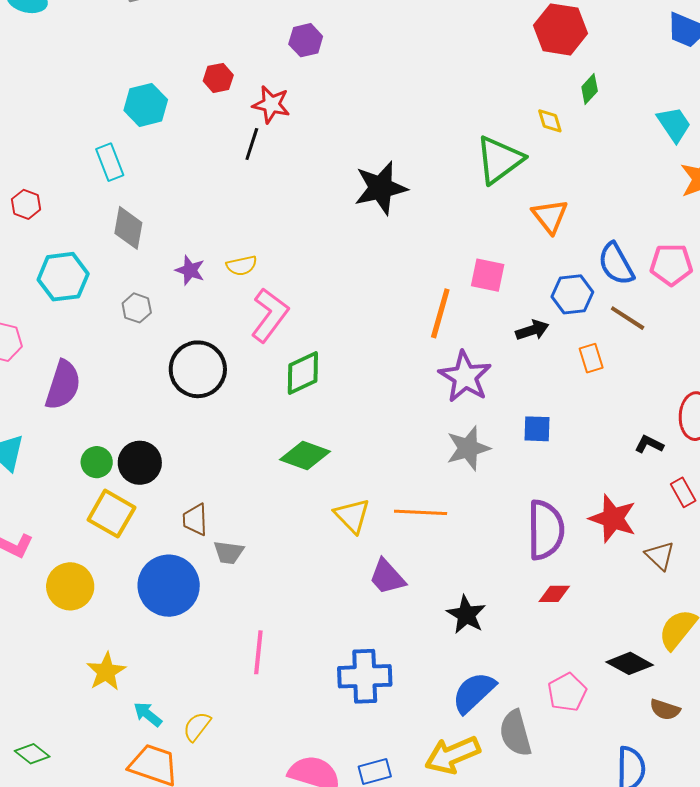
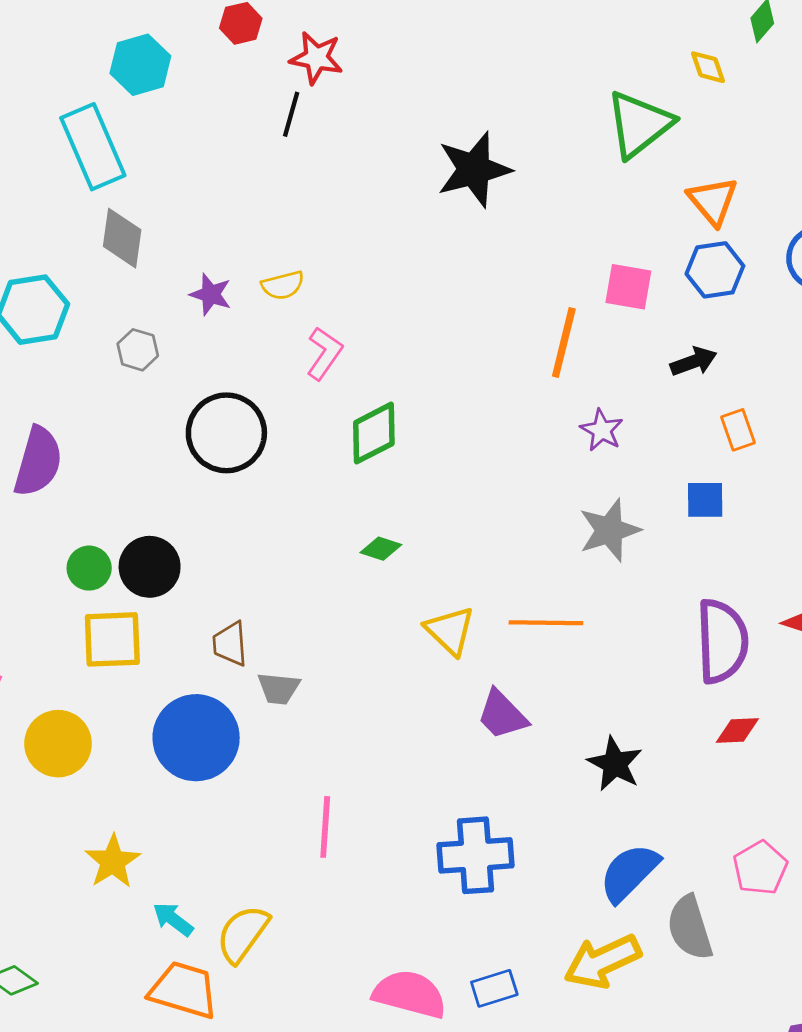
cyan rectangle: (110, 162) -> (93, 147), size x1.6
blue hexagon: (572, 294) -> (715, 270), moved
pink L-shape: (270, 315) -> (324, 353), size x0.7
orange rectangle: (591, 358) -> (738, 430), moved
purple star: (465, 377) -> (602, 430), size x0.6
green diamond: (305, 456) -> (381, 549), size x0.6
yellow square: (111, 514) -> (112, 639), turned -30
yellow semicircle: (197, 726) -> (243, 934), size x1.4

